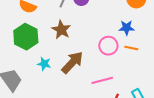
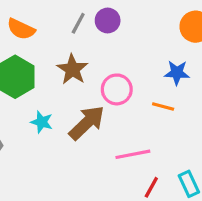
pink circle: (108, 46) -> (117, 89), moved
orange line: (131, 48) -> (163, 106), moved

